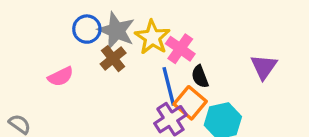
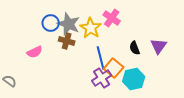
pink cross: (180, 49) -> (112, 18), moved
brown cross: (113, 59) -> (67, 41), turned -35
black semicircle: (200, 77) -> (135, 48), moved

